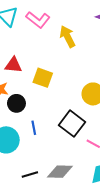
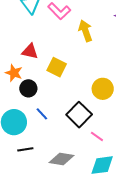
blue line: (34, 128) -> (42, 114), turned -40
black line: (30, 175) -> (25, 149), moved

